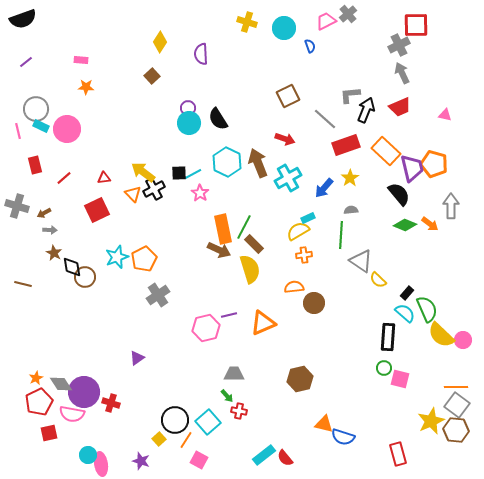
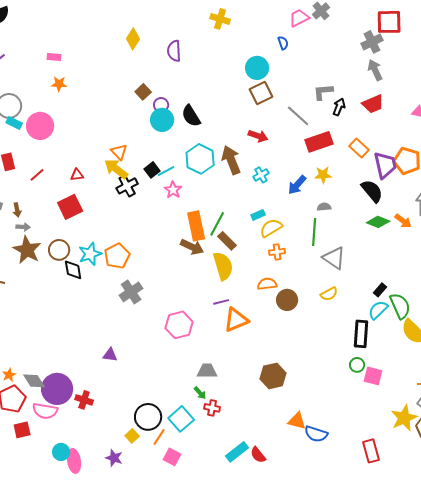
cyan circle: (284, 28) -> (257, 68), moved
brown square: (152, 76) -> (143, 92), moved
black arrow: (366, 110) -> (339, 107), size x0.7
orange rectangle: (386, 151) -> (359, 148), size x0.7
black square: (179, 173) -> (152, 170), turned -35
cyan cross: (288, 178) -> (261, 175), size x0.6
yellow star: (350, 178) -> (323, 175), turned 30
orange triangle: (133, 194) -> (119, 152), moved
brown arrow: (44, 213) -> (17, 210), turned -72
cyan rectangle: (308, 218) -> (258, 215), moved
brown star: (54, 253) -> (27, 250), size x1.8
black diamond: (72, 267) -> (73, 270), moved
brown circle: (85, 277) -> (59, 250), moved
yellow semicircle: (378, 280) -> (329, 294), moved, turned -72
cyan semicircle: (405, 313) -> (378, 310), turned -85
purple line: (229, 315) -> (221, 302), moved
purple triangle: (137, 358) -> (110, 355), turned 42

